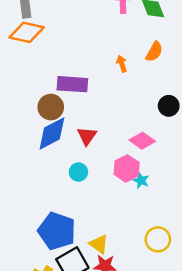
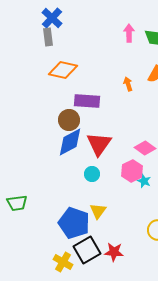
orange diamond: (27, 32) -> (63, 70), moved
red triangle: (87, 136) -> (99, 144), size x1.5
yellow triangle: (99, 244) -> (98, 211), moved, turned 30

